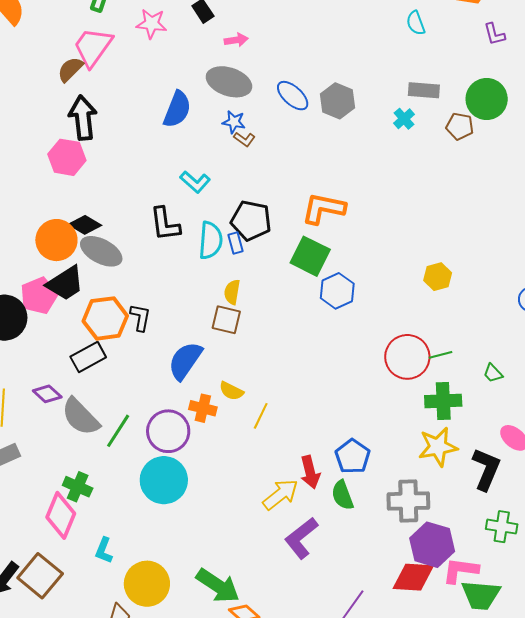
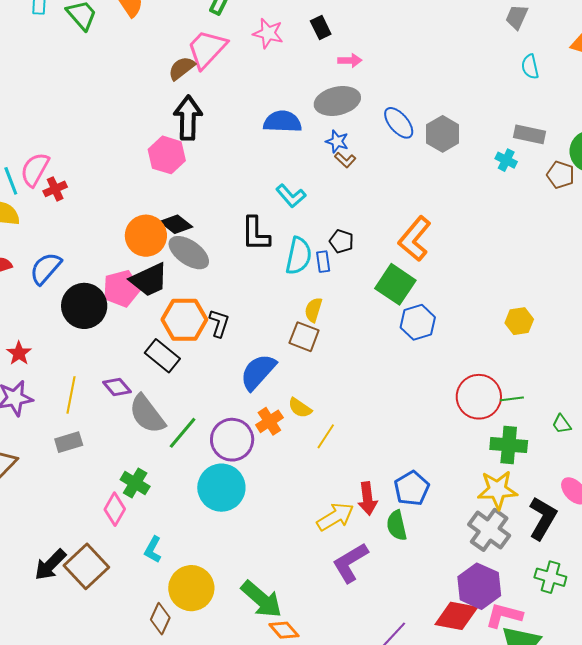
gray ellipse: (229, 82) -> (337, 101), turned -39
blue semicircle: (177, 109) -> (282, 122), turned -117
cyan cross: (404, 119) -> (506, 160), turned -30
orange L-shape: (323, 208) -> (415, 239), turned -69
black pentagon: (251, 220) -> (341, 241), size x0.6
black rectangle: (88, 357) -> (162, 356), turned 60
orange cross: (203, 408) -> (269, 421), turned 36
gray cross: (408, 501) -> (489, 530), moved, turned 30
pink diamond: (61, 515) -> (115, 509), size x0.7

